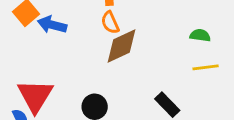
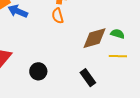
brown diamond: (122, 46) -> (94, 38), moved

